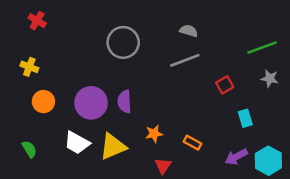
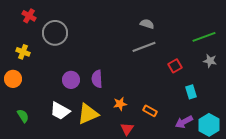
gray circle: (123, 42) -> (55, 33), moved
orange circle: (43, 102) -> (13, 79), moved
purple circle: (91, 103) -> (71, 80), size x0.7

